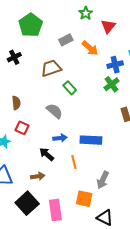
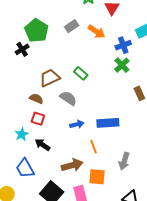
green pentagon: (31, 25) -> (36, 31), moved
brown trapezoid: (51, 68) -> (50, 78), moved
brown semicircle: (16, 103) -> (36, 99), moved, turned -56
black arrow: (47, 154) -> (42, 145), moved
brown arrow: (38, 176) -> (72, 165), moved, size x1.5
orange square: (84, 199) -> (97, 177), moved

